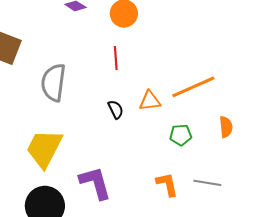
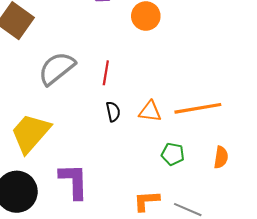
red line: (116, 58) -> (106, 73), moved
gray semicircle: (53, 83) -> (57, 68), turned 30
orange L-shape: (167, 184) -> (147, 201), turned -96

